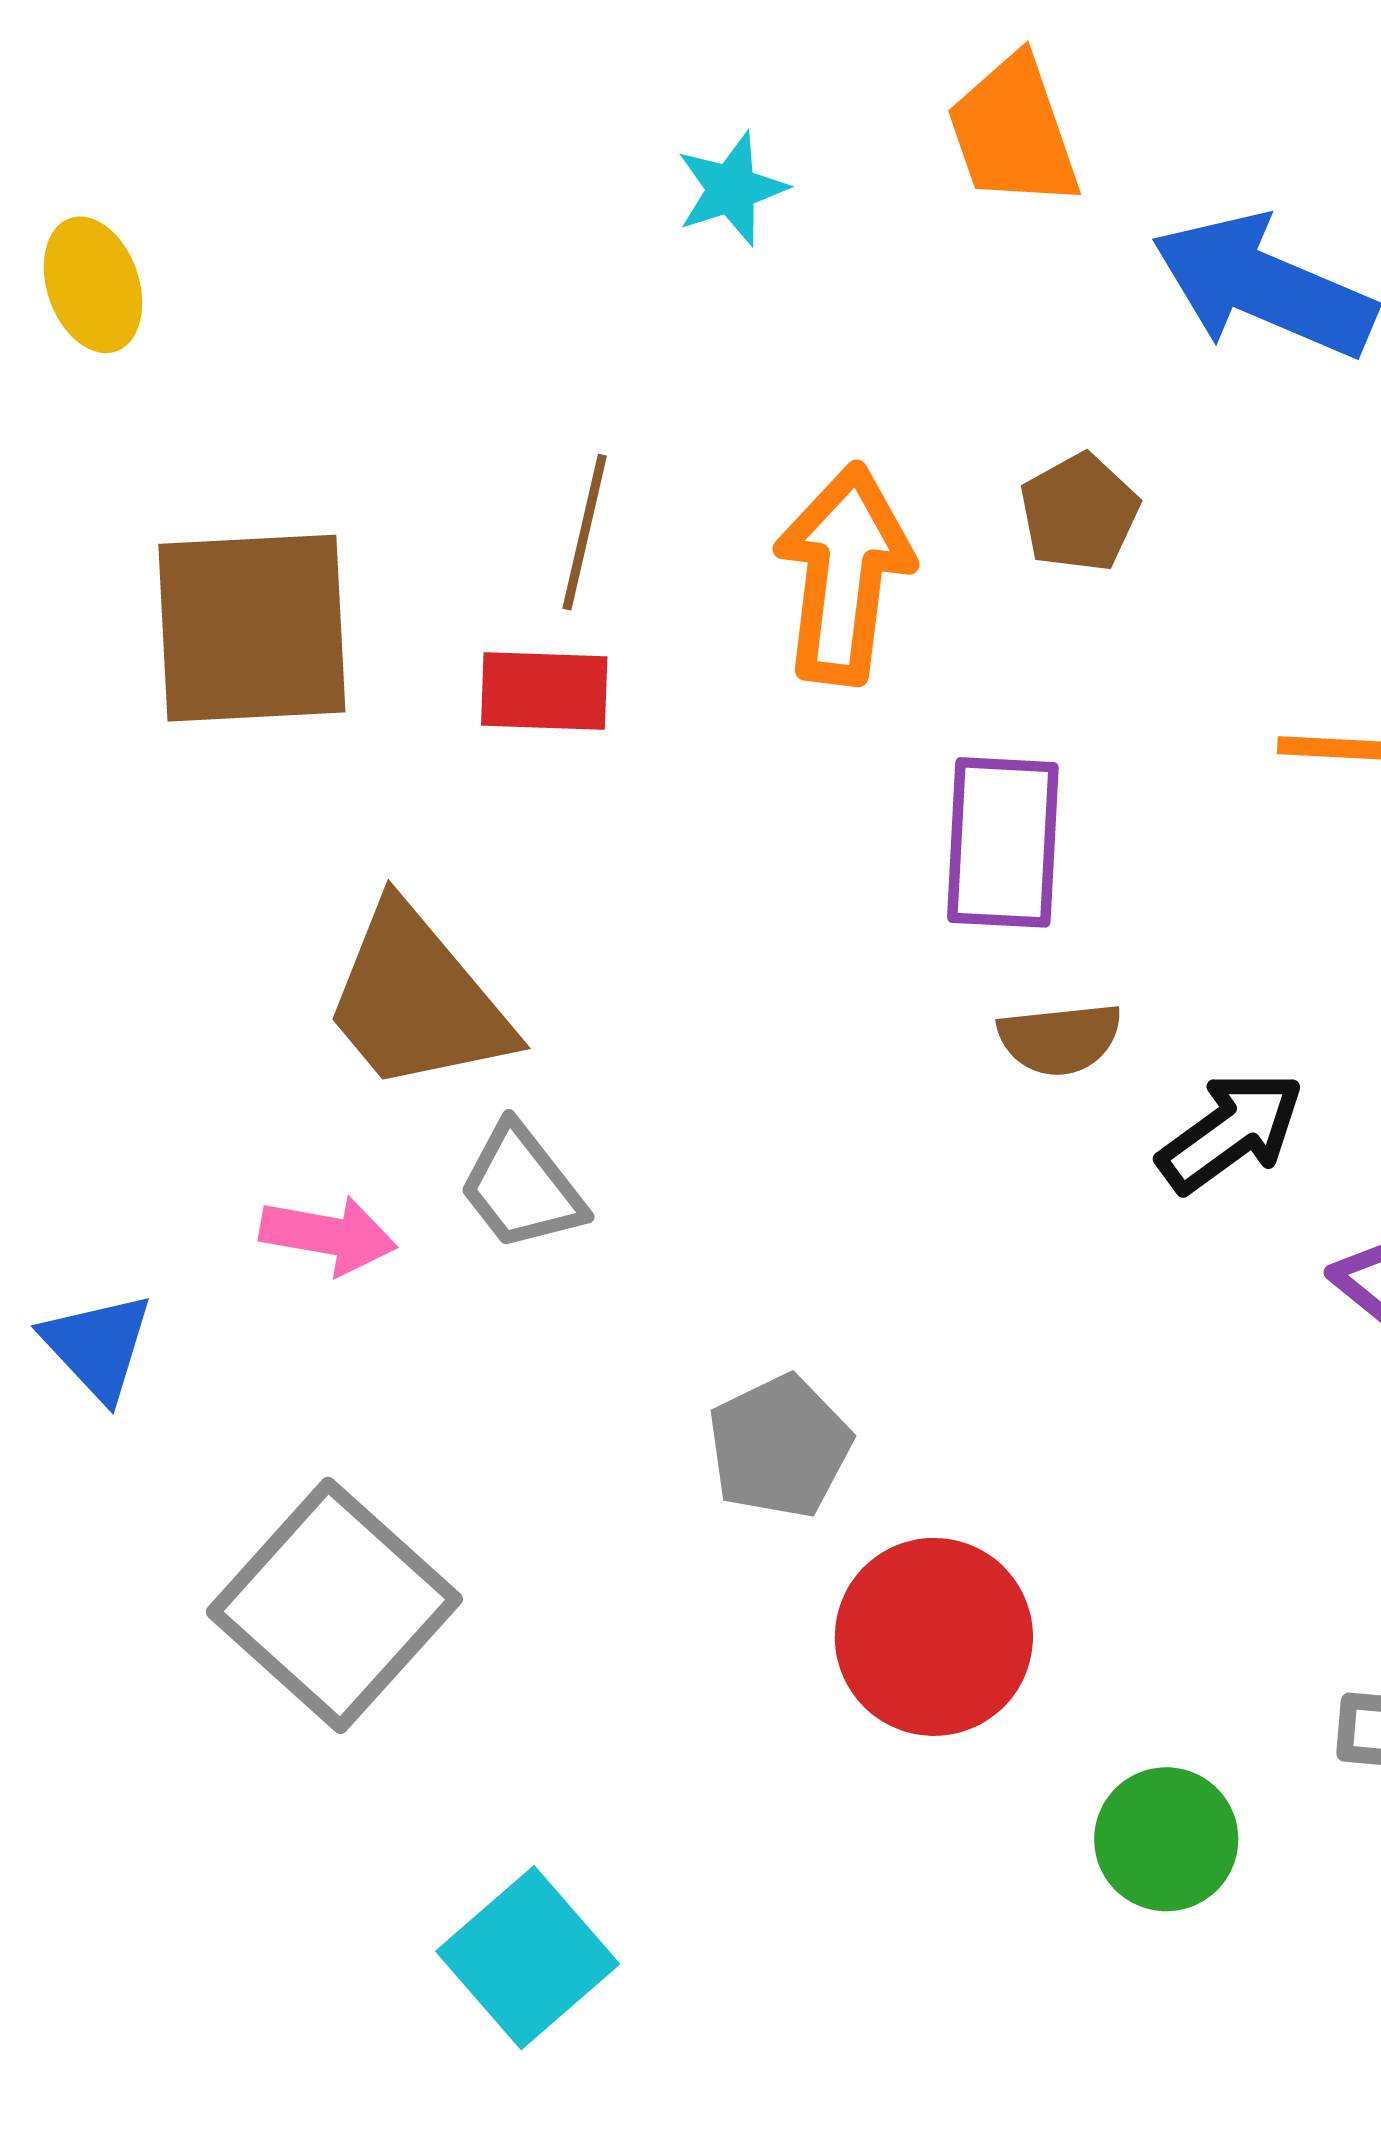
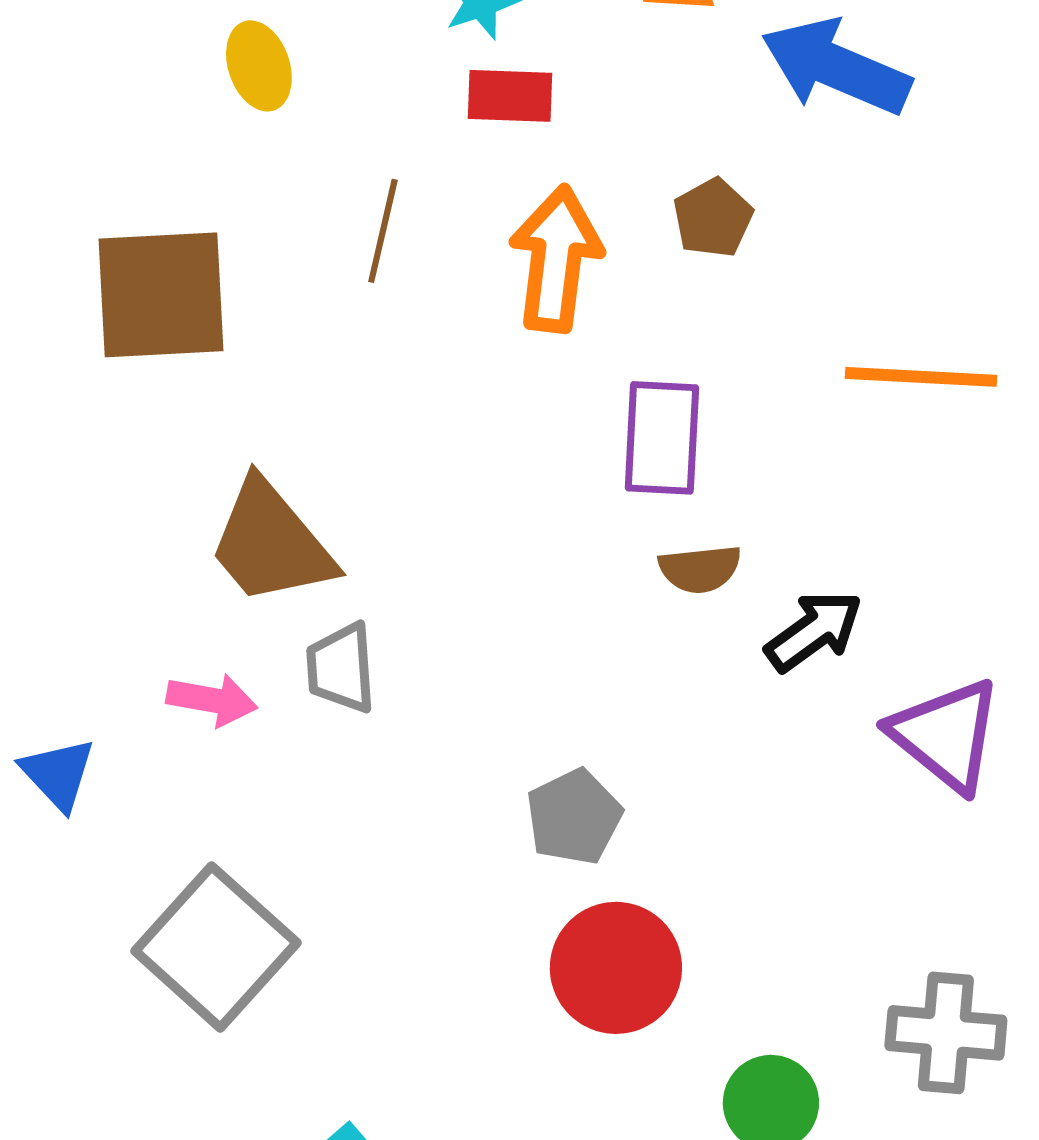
yellow ellipse: (93, 285) -> (259, 66), moved
red rectangle: (544, 691) -> (510, 96), moved
gray trapezoid: (522, 1187) -> (341, 668), turned 34
gray pentagon: (779, 1447) -> (574, 817), moved

